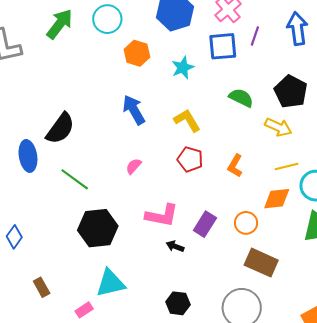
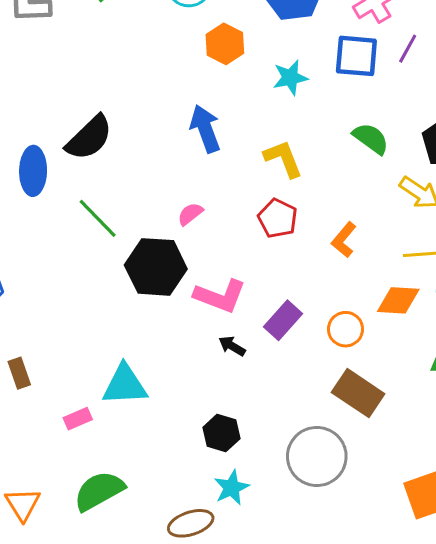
black hexagon: (98, 228) -> (156, 267), moved

